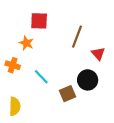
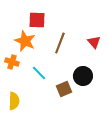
brown line: (77, 37) -> (60, 43), moved
orange star: (26, 43) -> (25, 41), size x1.5
red triangle: (98, 54) -> (94, 42), moved

